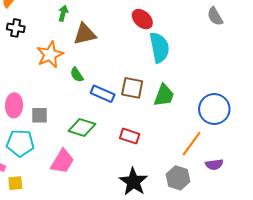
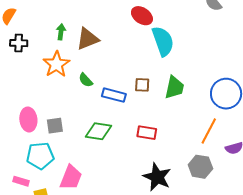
green arrow: (63, 13) -> (61, 32), moved
brown square: (132, 88) -> (142, 85), size x0.7
pink trapezoid: (62, 161) -> (71, 177), moved

